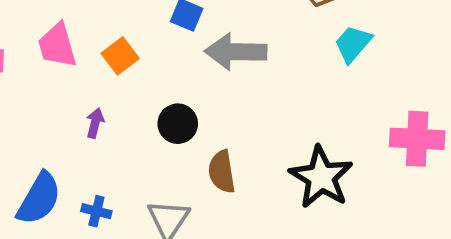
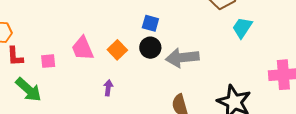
gray arrow: (236, 52) -> (182, 58), moved
black circle: (178, 124) -> (150, 48), moved

